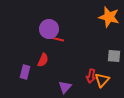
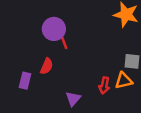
red line: (57, 39) -> (63, 41), turned 56
orange triangle: (102, 80) -> (124, 81), moved, turned 35

